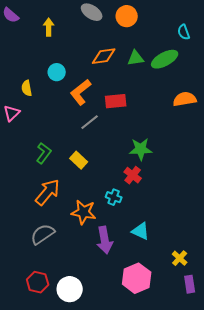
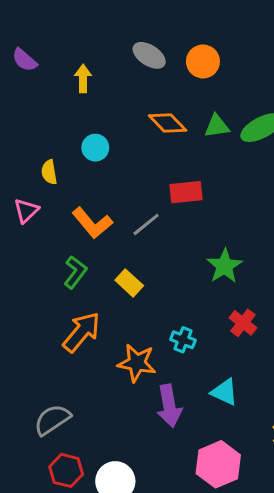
orange diamond: (104, 56) -> (168, 123), turned 55
orange L-shape: (81, 92) -> (92, 223), moved, turned -92
green star: (141, 149) -> (224, 266), turned -30
red cross: (133, 175) -> (243, 323), moved
gray semicircle: (43, 234) -> (52, 420), moved

